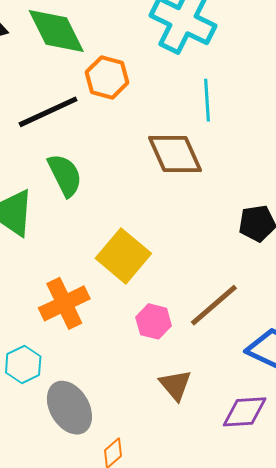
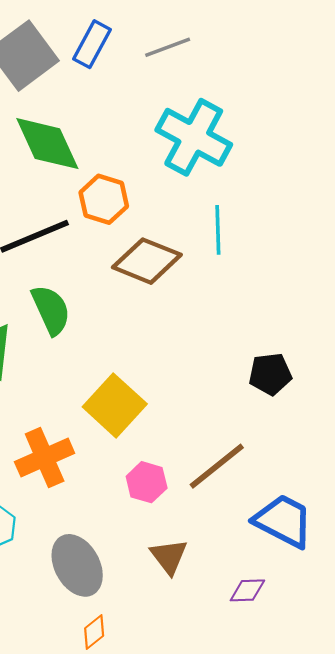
brown diamond: (175, 154) -> (147, 261), moved, turned -46
gray ellipse: (69, 408) -> (77, 565), moved
purple diamond: (245, 412) -> (247, 590), size x0.7

